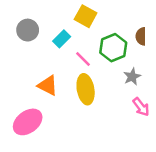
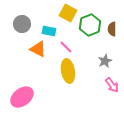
cyan rectangle: (62, 39) -> (49, 31), turned 56
green hexagon: (113, 48) -> (90, 25), moved
orange triangle: (48, 85) -> (38, 49), moved

